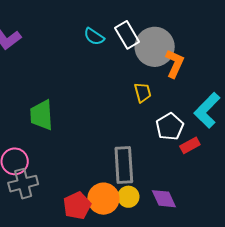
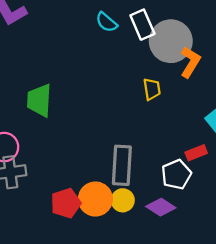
white pentagon: (170, 127) -> (176, 174), moved
purple diamond: (164, 199) -> (161, 207), turned -40

